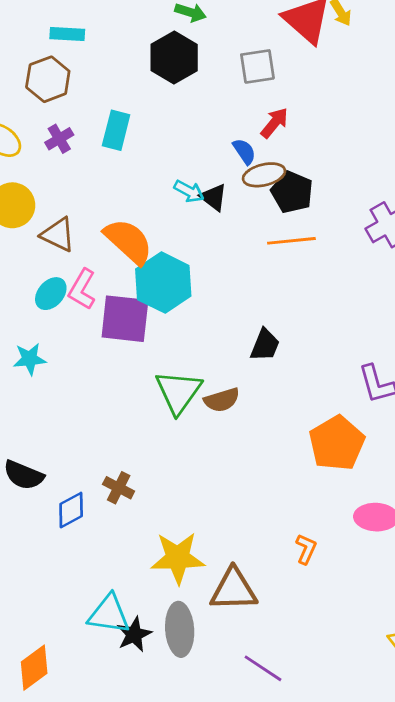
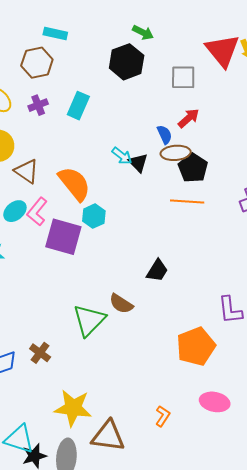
cyan hexagon: (163, 283) -> (94, 216), size x0.6
green triangle: (178, 392) -> (89, 320), moved
brown semicircle: (222, 400) -> (121, 304), turned 40

